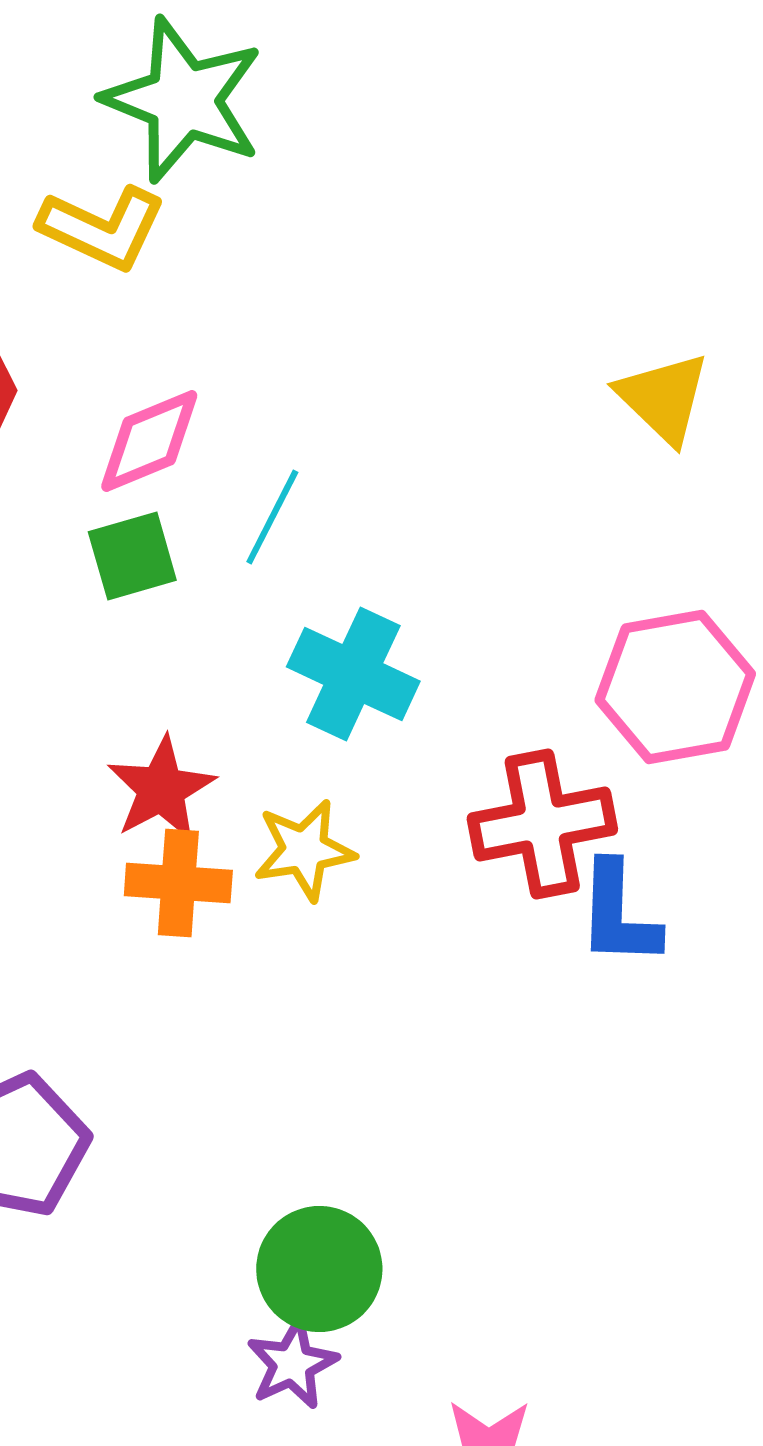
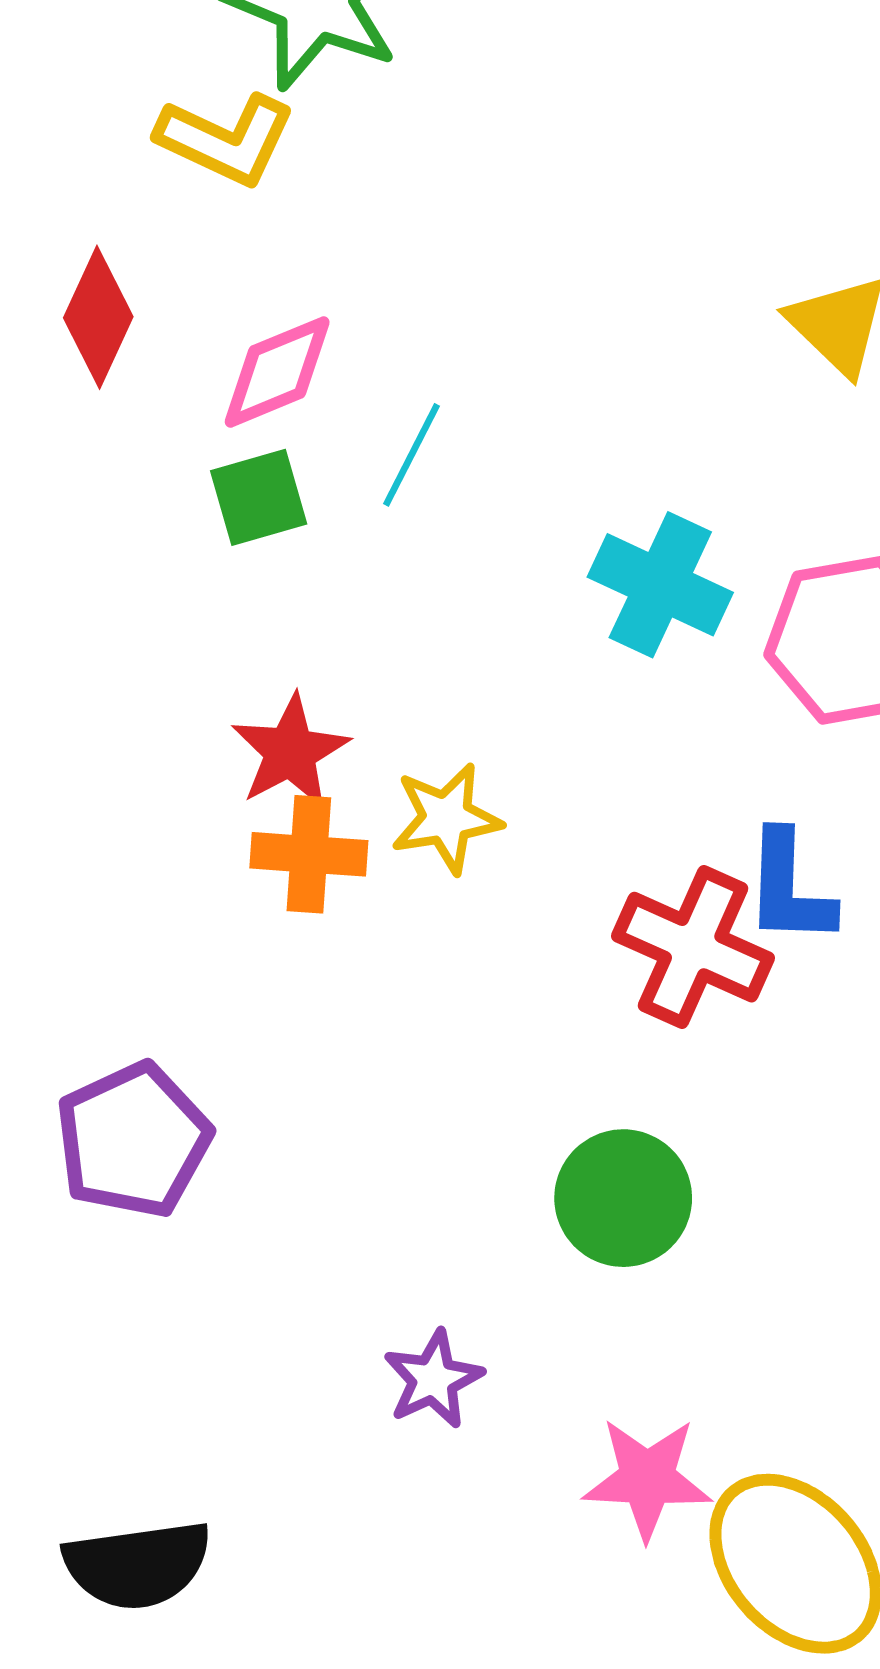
cyan cross: (353, 674) -> (660, 585), moved
red cross: (542, 824) -> (693, 947), moved, turned 35
green circle: (319, 1269) -> (623, 1198), moved

